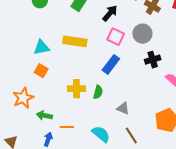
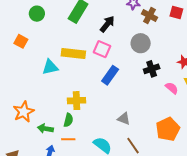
pink square: (116, 37) -> (102, 49), moved
cyan triangle: (41, 47) -> (50, 67), moved
orange square: (41, 71) -> (21, 41), moved
green semicircle: (98, 92) -> (68, 120), moved

